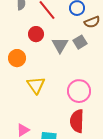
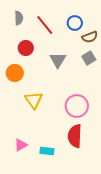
red circle: (36, 34) -> (26, 48), moved
gray square: (80, 42) -> (89, 58), moved

